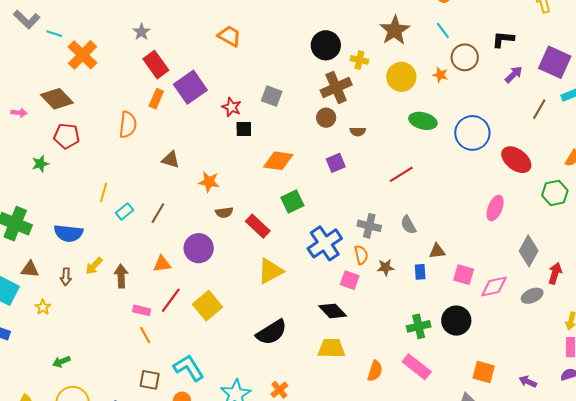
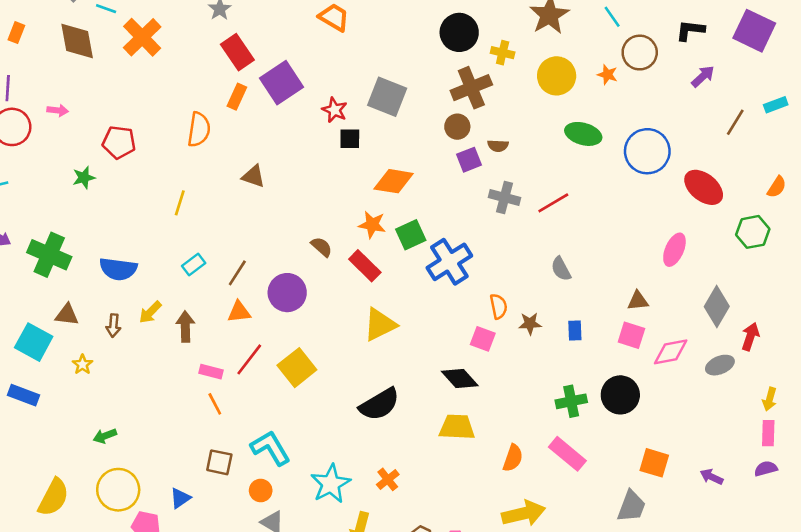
purple square: (555, 62) -> (754, 31), moved
gray square: (272, 96) -> (387, 97), size x1.4
brown diamond: (57, 99) -> (77, 41), moved, turned 32
purple square: (336, 163) -> (469, 160), moved
orange star: (209, 182) -> (372, 225), moved
yellow line: (104, 193) -> (180, 203), moved
cyan rectangle: (125, 211) -> (194, 264), moved
brown semicircle: (224, 212) -> (322, 247), turned -132
brown line: (158, 213) -> (237, 273), moved
gray cross: (369, 226) -> (505, 197), moved
blue cross: (325, 243) -> (449, 262), moved
brown triangle: (437, 251) -> (638, 301), moved

